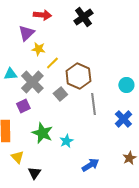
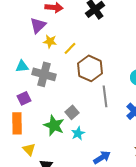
yellow line: (52, 63) -> (70, 48), moved
gray cross: (32, 82) -> (44, 74), turned -30
gray square: (60, 94) -> (72, 112), moved
purple square: (23, 106) -> (24, 98), moved

